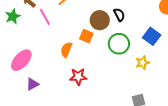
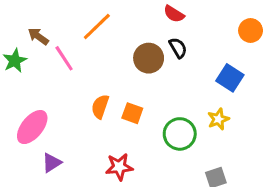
orange square: (86, 36) -> (132, 113), moved
green circle: (119, 44) -> (180, 134), moved
red star: (78, 77) -> (119, 167), moved

